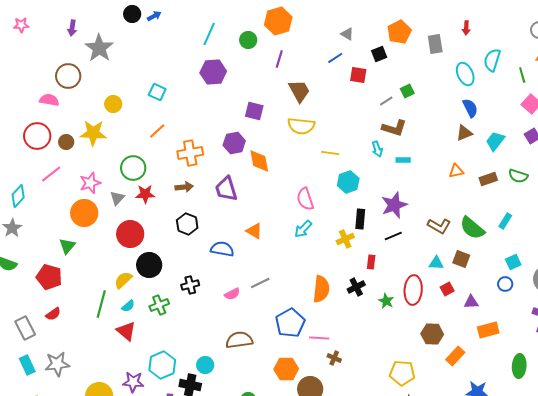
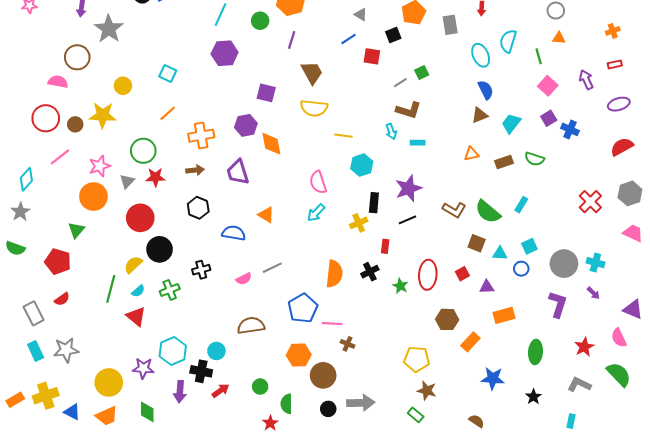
cyan triangle: (436, 263) -> (500, 253), moved

